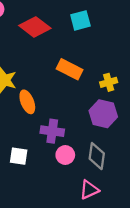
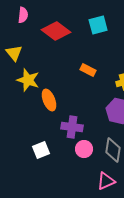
orange rectangle: (70, 69) -> (88, 70), size x0.7
white square: (19, 156) -> (41, 150), turned -30

